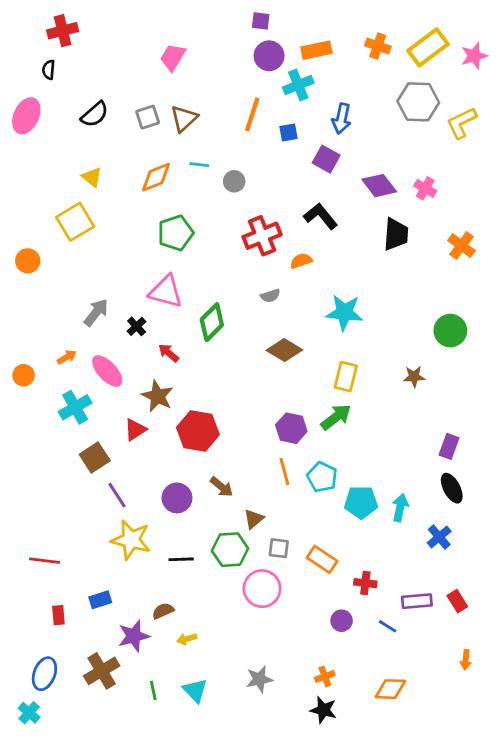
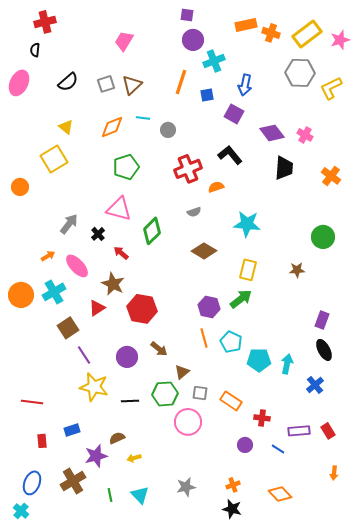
orange rectangle: (316, 50) -> (246, 25), moved
orange circle: (24, 375) -> (21, 295), moved, size x1.6
orange diamond: (390, 689) -> (280, 494), turned 45

